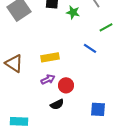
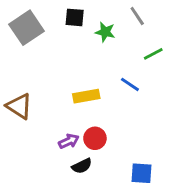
yellow rectangle: (50, 57) -> (86, 96), moved
purple arrow: (48, 79) -> (69, 141), moved

